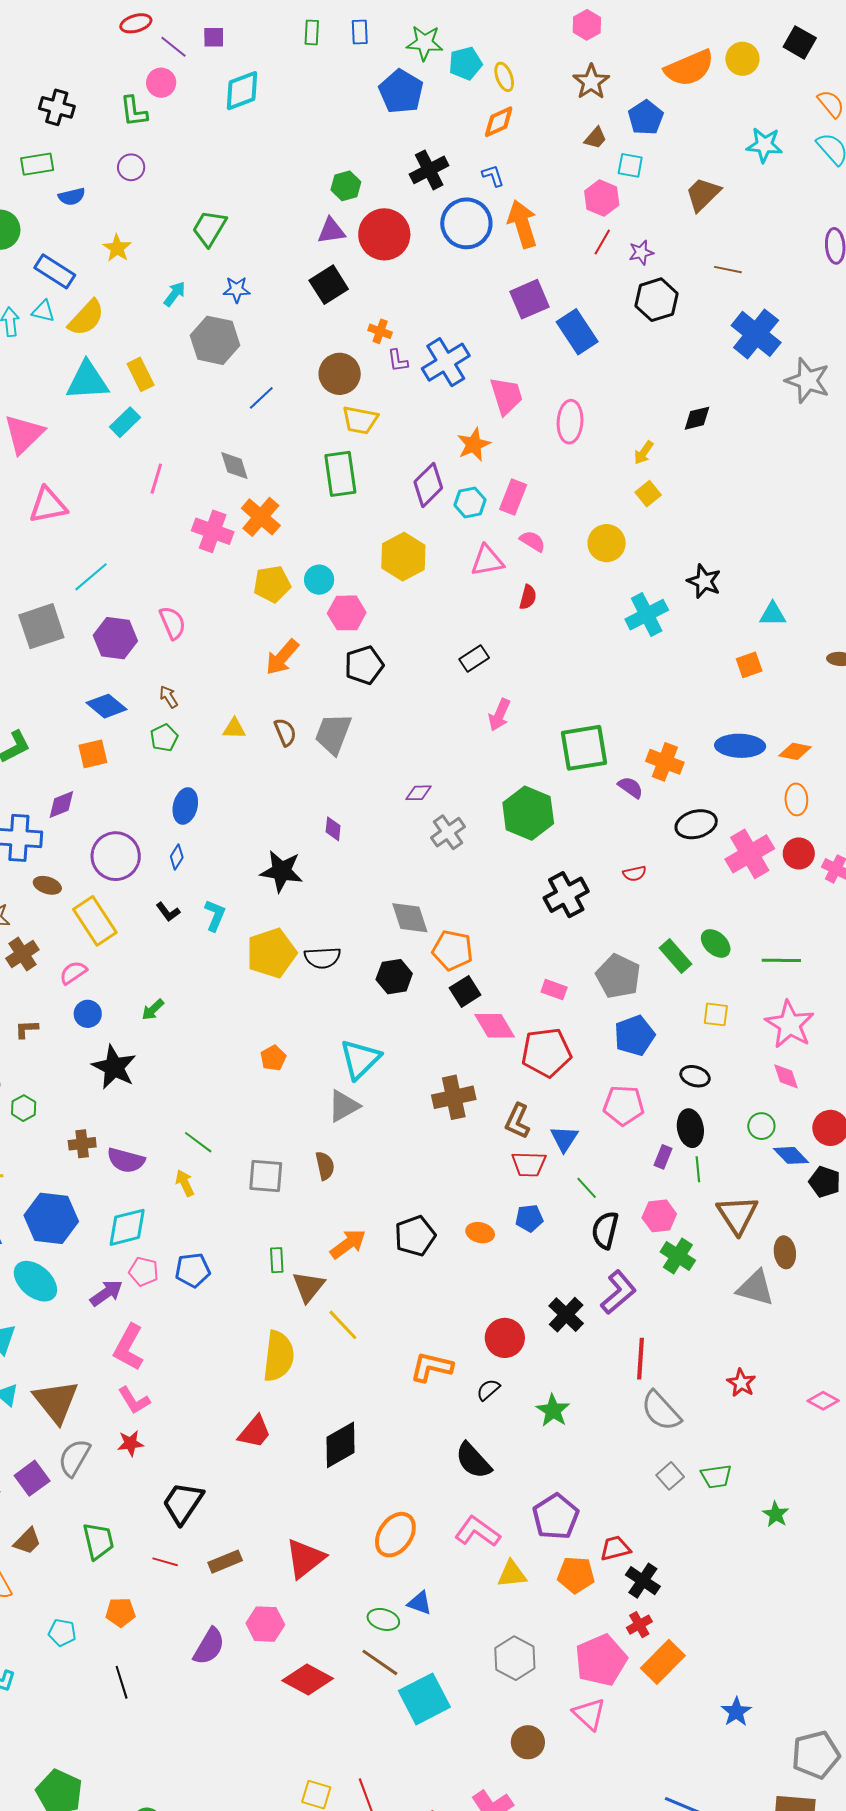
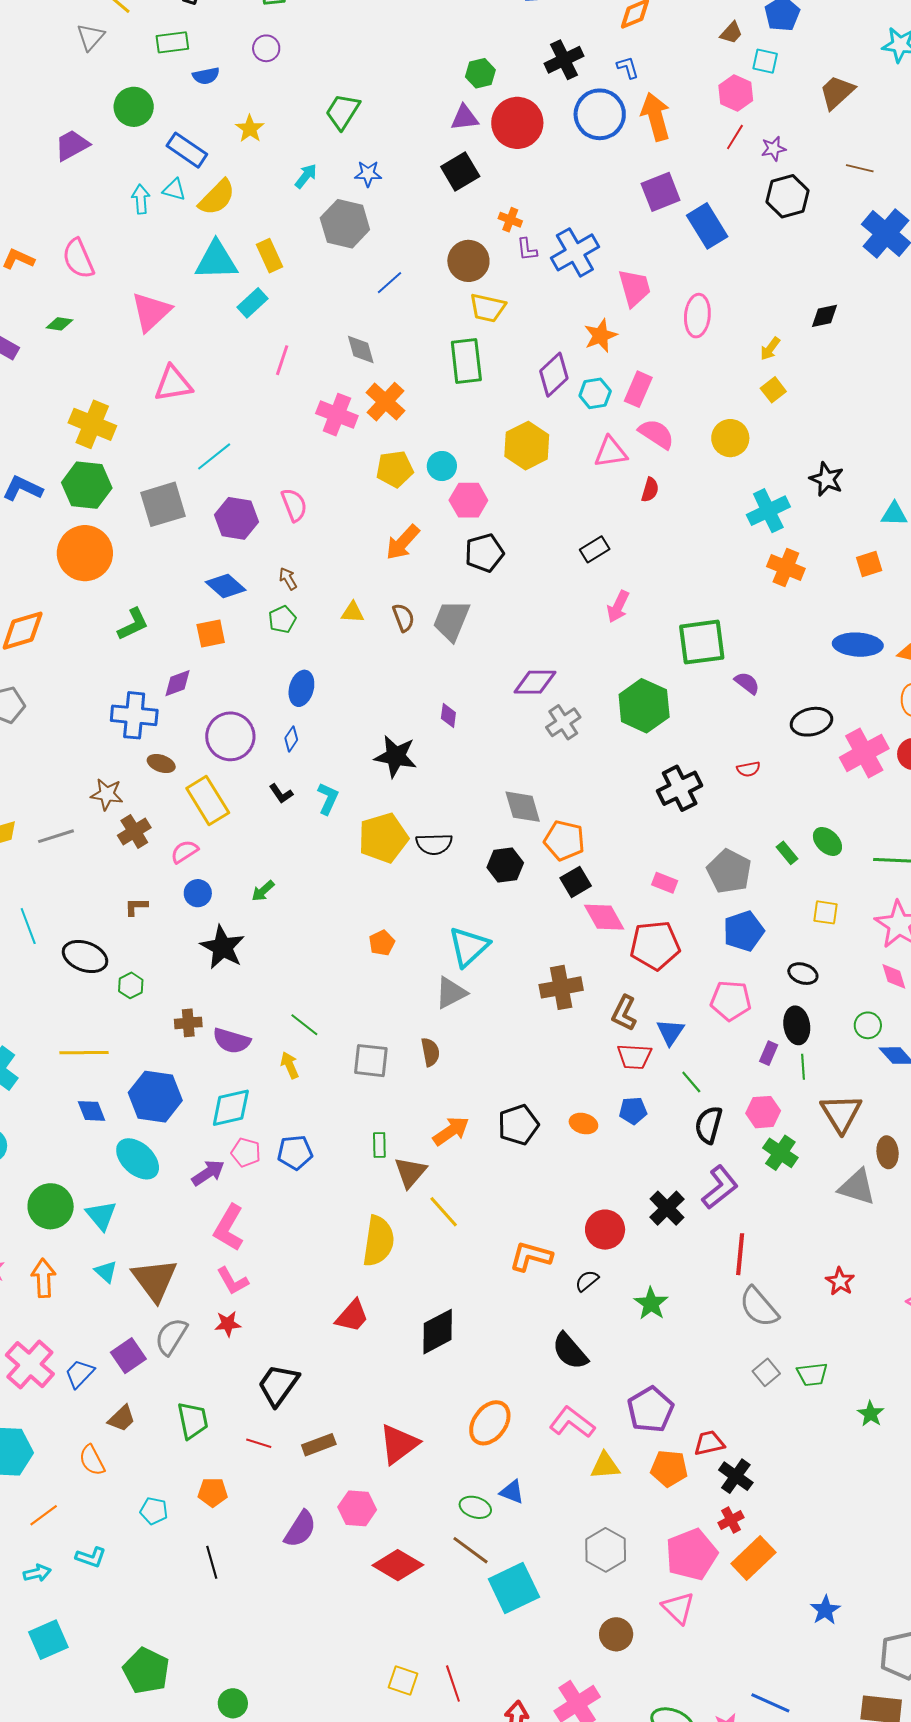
pink semicircle: (533, 541) -> (656, 434), size x1.4
orange cross: (665, 762) -> (786, 568), moved
purple diamond: (418, 793) -> (535, 682), size x1.6
green rectangle: (675, 956) -> (787, 853), size x0.7

